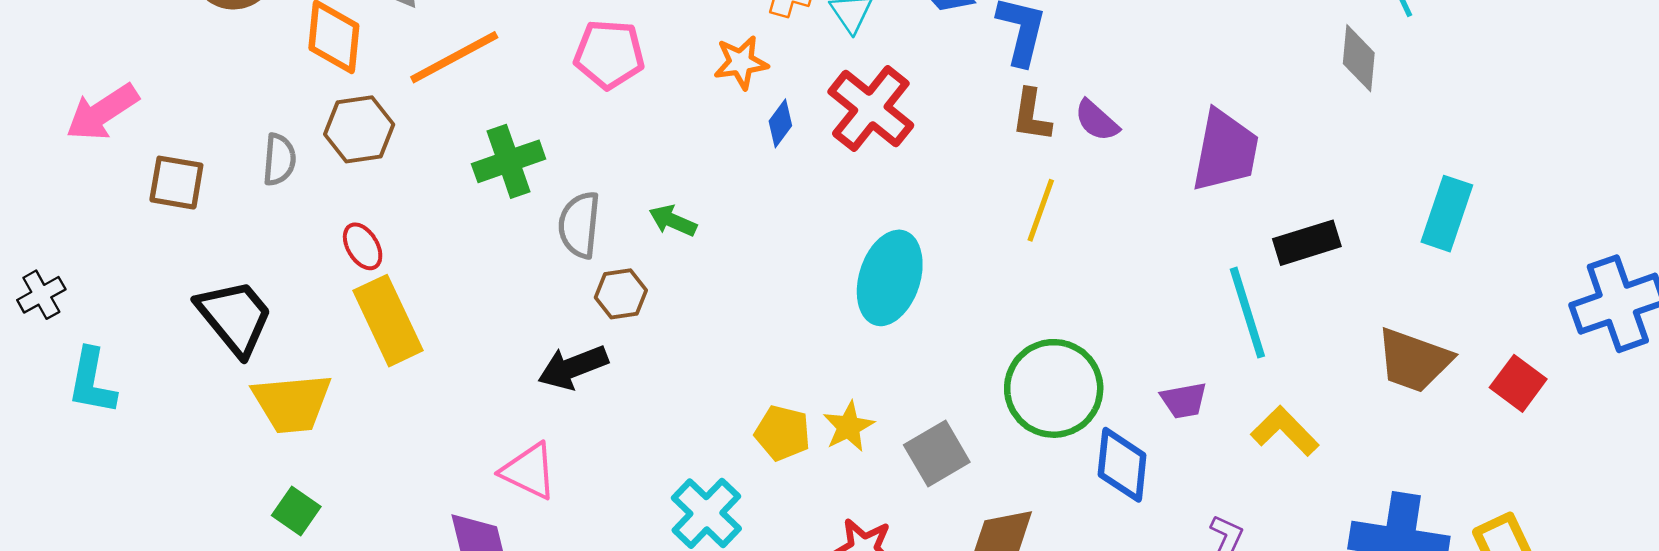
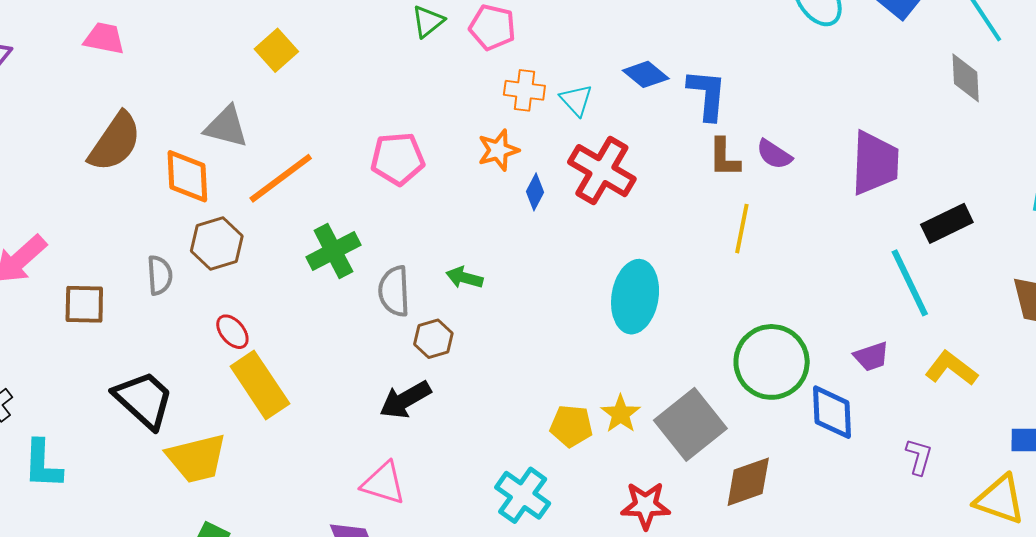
gray square: (937, 454) -> (690, 424), size x1.4

